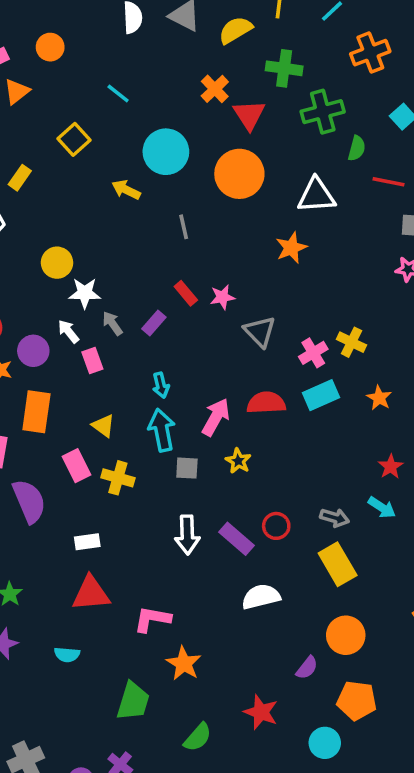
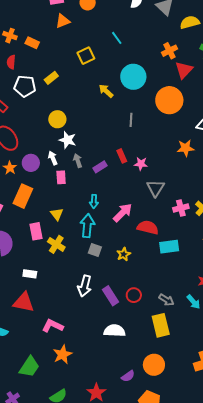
yellow rectangle: (20, 178) -> (51, 78), moved
cyan rectangle: (321, 395) -> (169, 247), moved
pink arrow: (216, 417) -> (123, 213), moved

